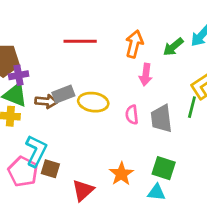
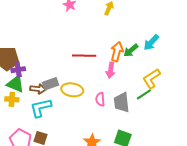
red line: (80, 41) -> (84, 56), moved
orange arrow: (134, 44) -> (117, 52), moved
green line: (192, 107) -> (144, 94), turned 42
cyan L-shape: (36, 151) -> (41, 108), moved, turned -130

